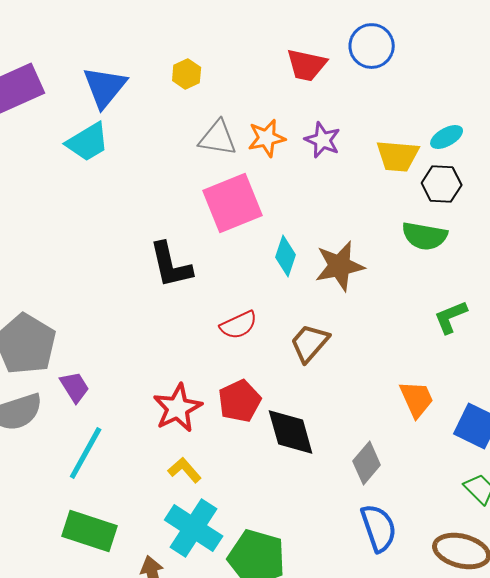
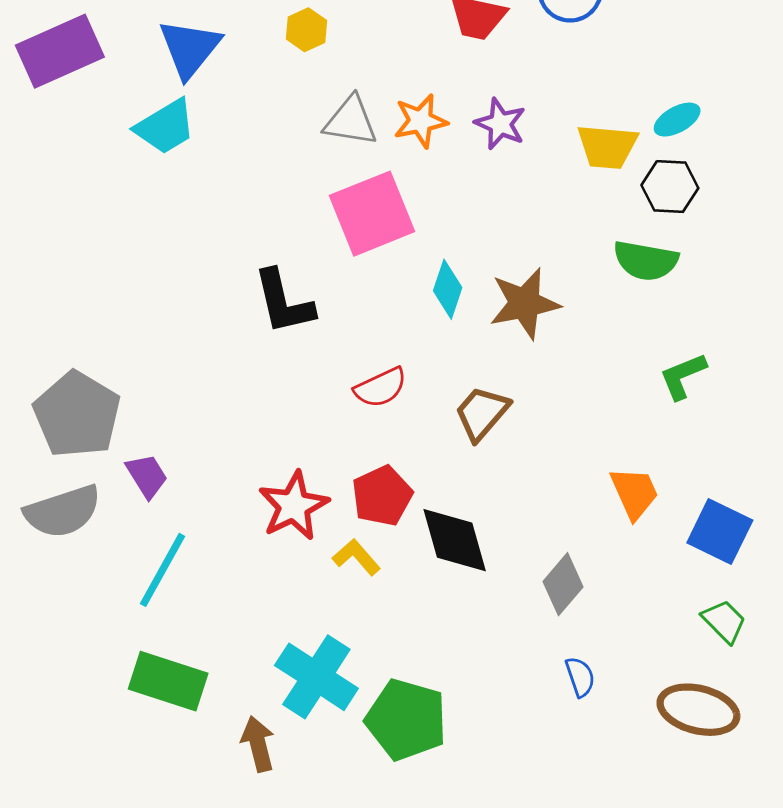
yellow L-shape: (185, 470) -> (356, 557), moved
blue semicircle: (379, 528) -> (580, 677), size x0.6

